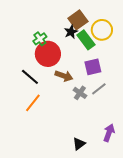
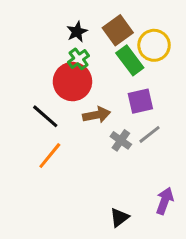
black star: (71, 32) -> (77, 32), moved
green cross: (40, 39) -> (79, 59), moved
brown arrow: (64, 76) -> (97, 115), turned -30

